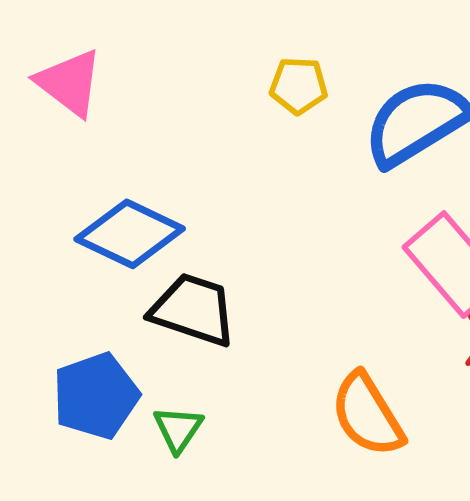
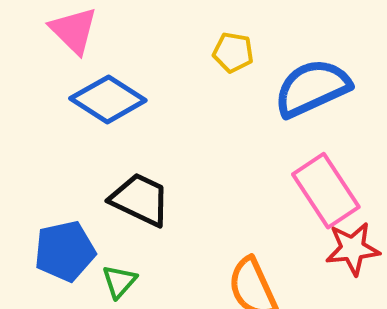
blue diamond: (130, 234) -> (108, 99), moved

